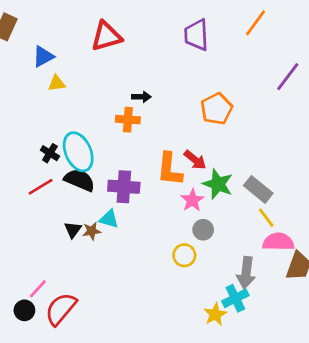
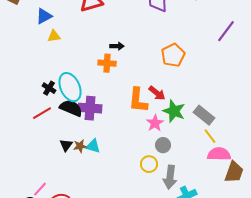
purple cross: (124, 187) -> (90, 108), moved
cyan triangle: (109, 219) -> (93, 146), moved
gray arrow: (246, 273) -> (170, 177), moved

